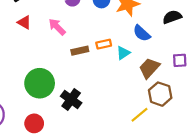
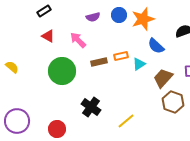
green circle: (40, 83) -> (62, 71), moved
yellow line: (140, 115) -> (126, 121), moved

